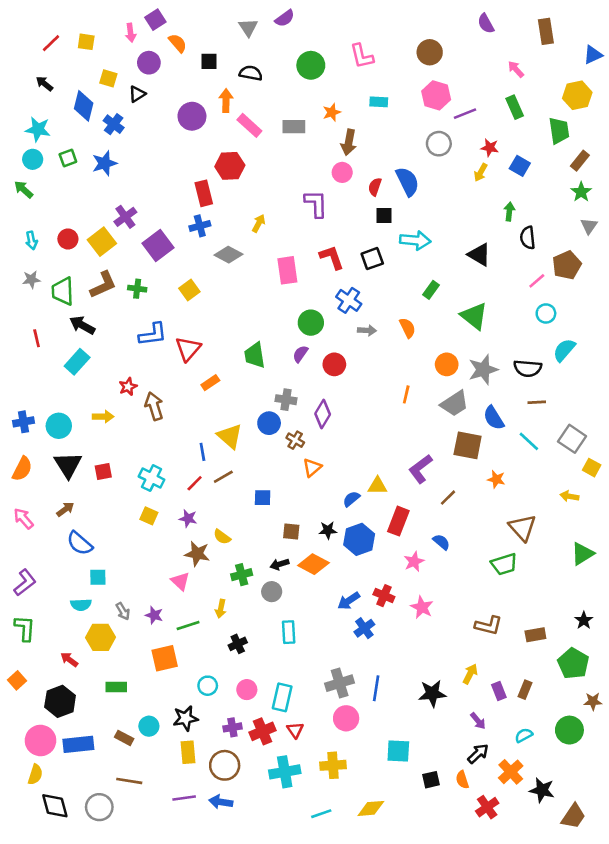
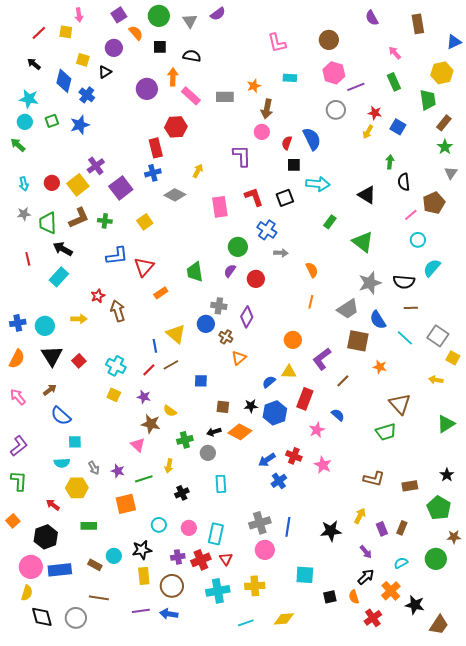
pink arrow: (131, 33) -> (79, 15), moved
green circle: (311, 65) -> (159, 16), moved
orange semicircle: (407, 328) -> (312, 270), moved
orange circle: (447, 364) -> (293, 340), moved
red square: (103, 471) -> (79, 361), turned -32

